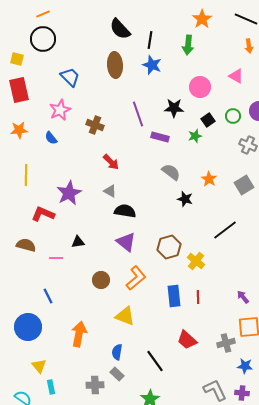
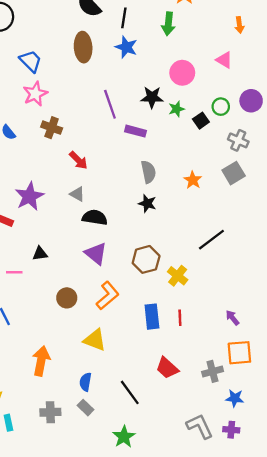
pink star: (60, 110) -> (35, 94), moved
black square: (208, 120) -> (201, 121), moved
brown cross: (95, 125) -> (52, 128), moved
green star: (195, 136) -> (176, 109), moved
gray semicircle: (171, 172) -> (148, 172), turned 42
gray square: (244, 185) -> (234, 173), moved
black star: (185, 199) -> (147, 203), moved
gray cross: (95, 385) -> (50, 412), moved

